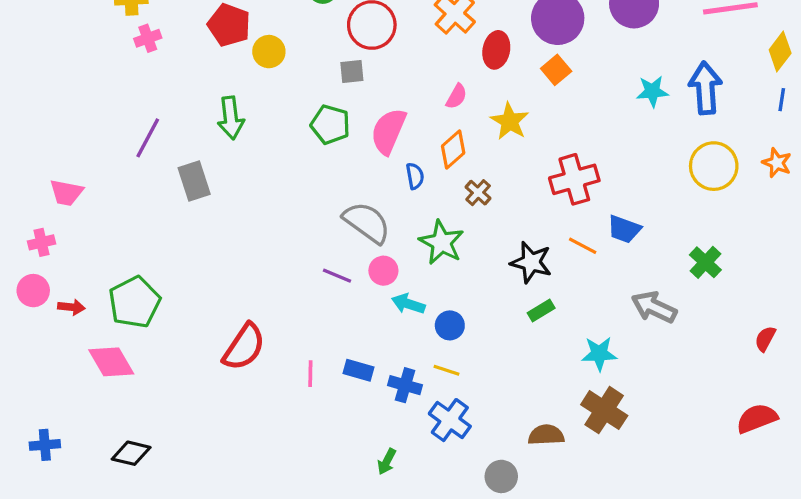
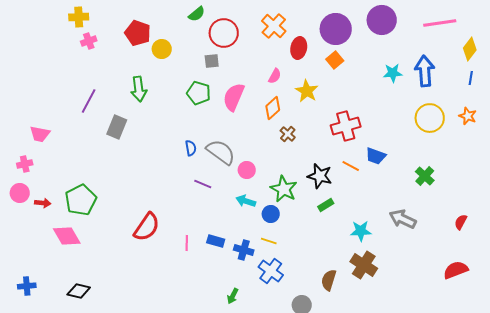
blue semicircle: (415, 176) -> (191, 148), moved
gray rectangle: (194, 181) -> (117, 127), turned 40
green star: (442, 242) -> (284, 189), moved
pink circle: (383, 271) -> (247, 170), moved
gray arrow: (654, 307) -> (403, 219), moved
brown semicircle: (546, 435) -> (329, 280), turned -70

